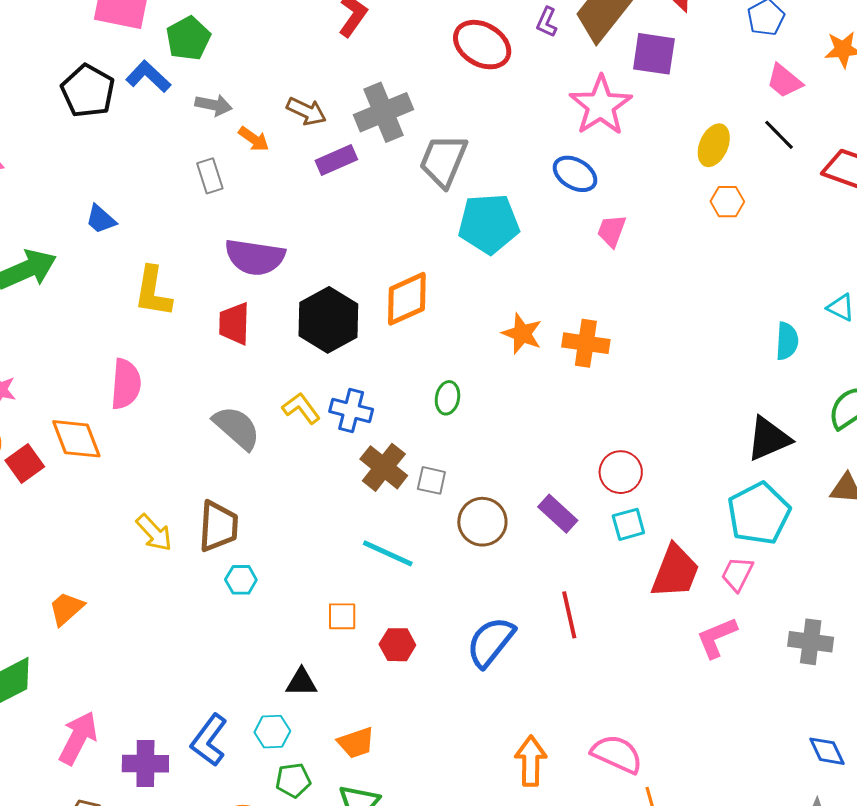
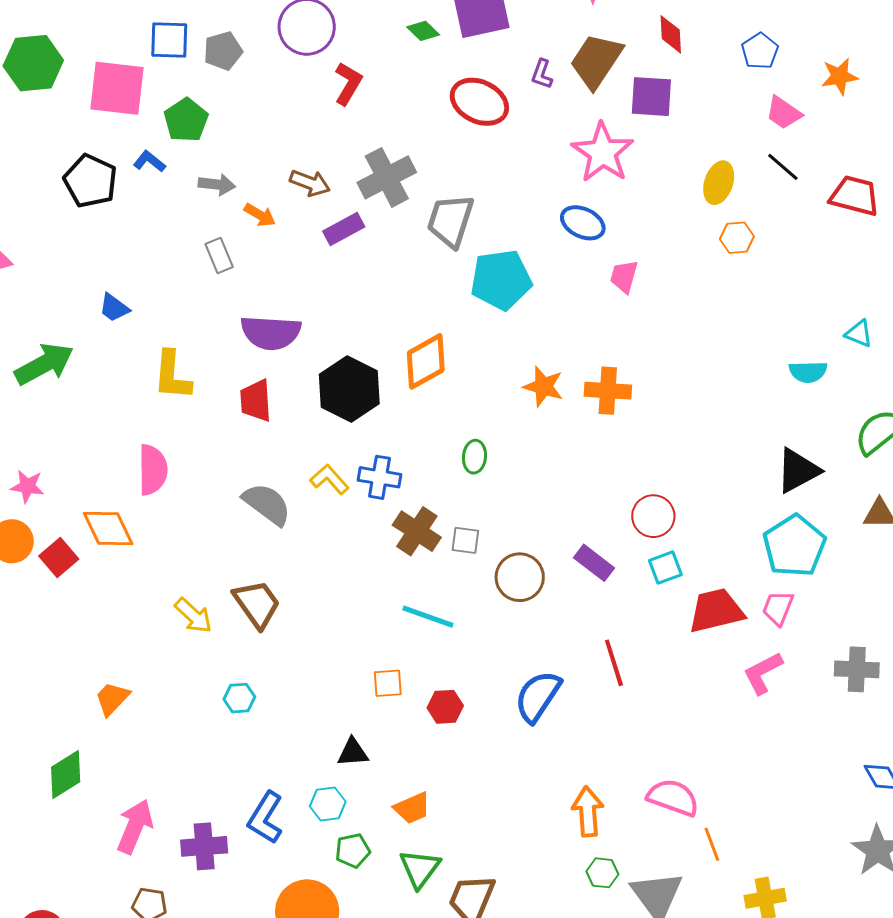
blue L-shape: (148, 76) -> (149, 161), size x0.7
cyan semicircle: (787, 341) -> (808, 372), turned 90
brown trapezoid: (218, 526) -> (257, 604), turned -34
red trapezoid: (675, 571) -> (716, 611), turned -120
cyan hexagon: (241, 580) -> (239, 698), moved

